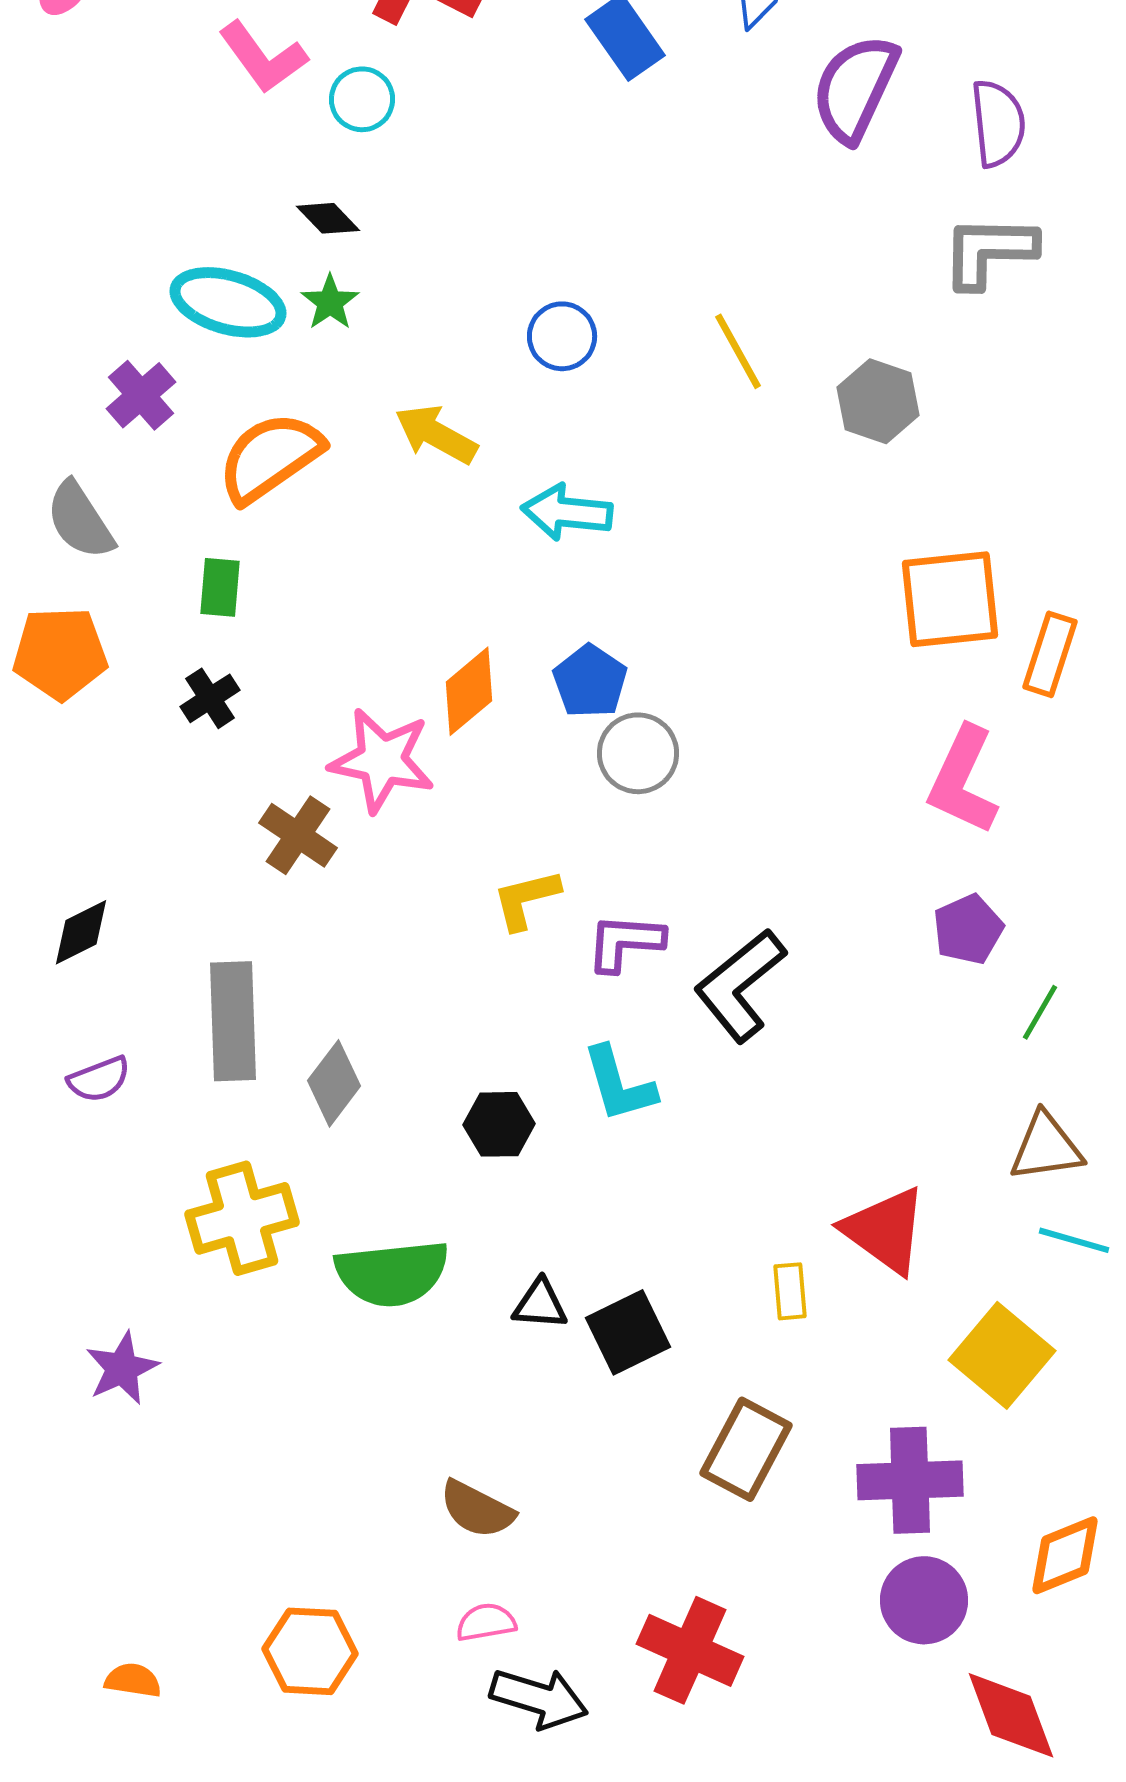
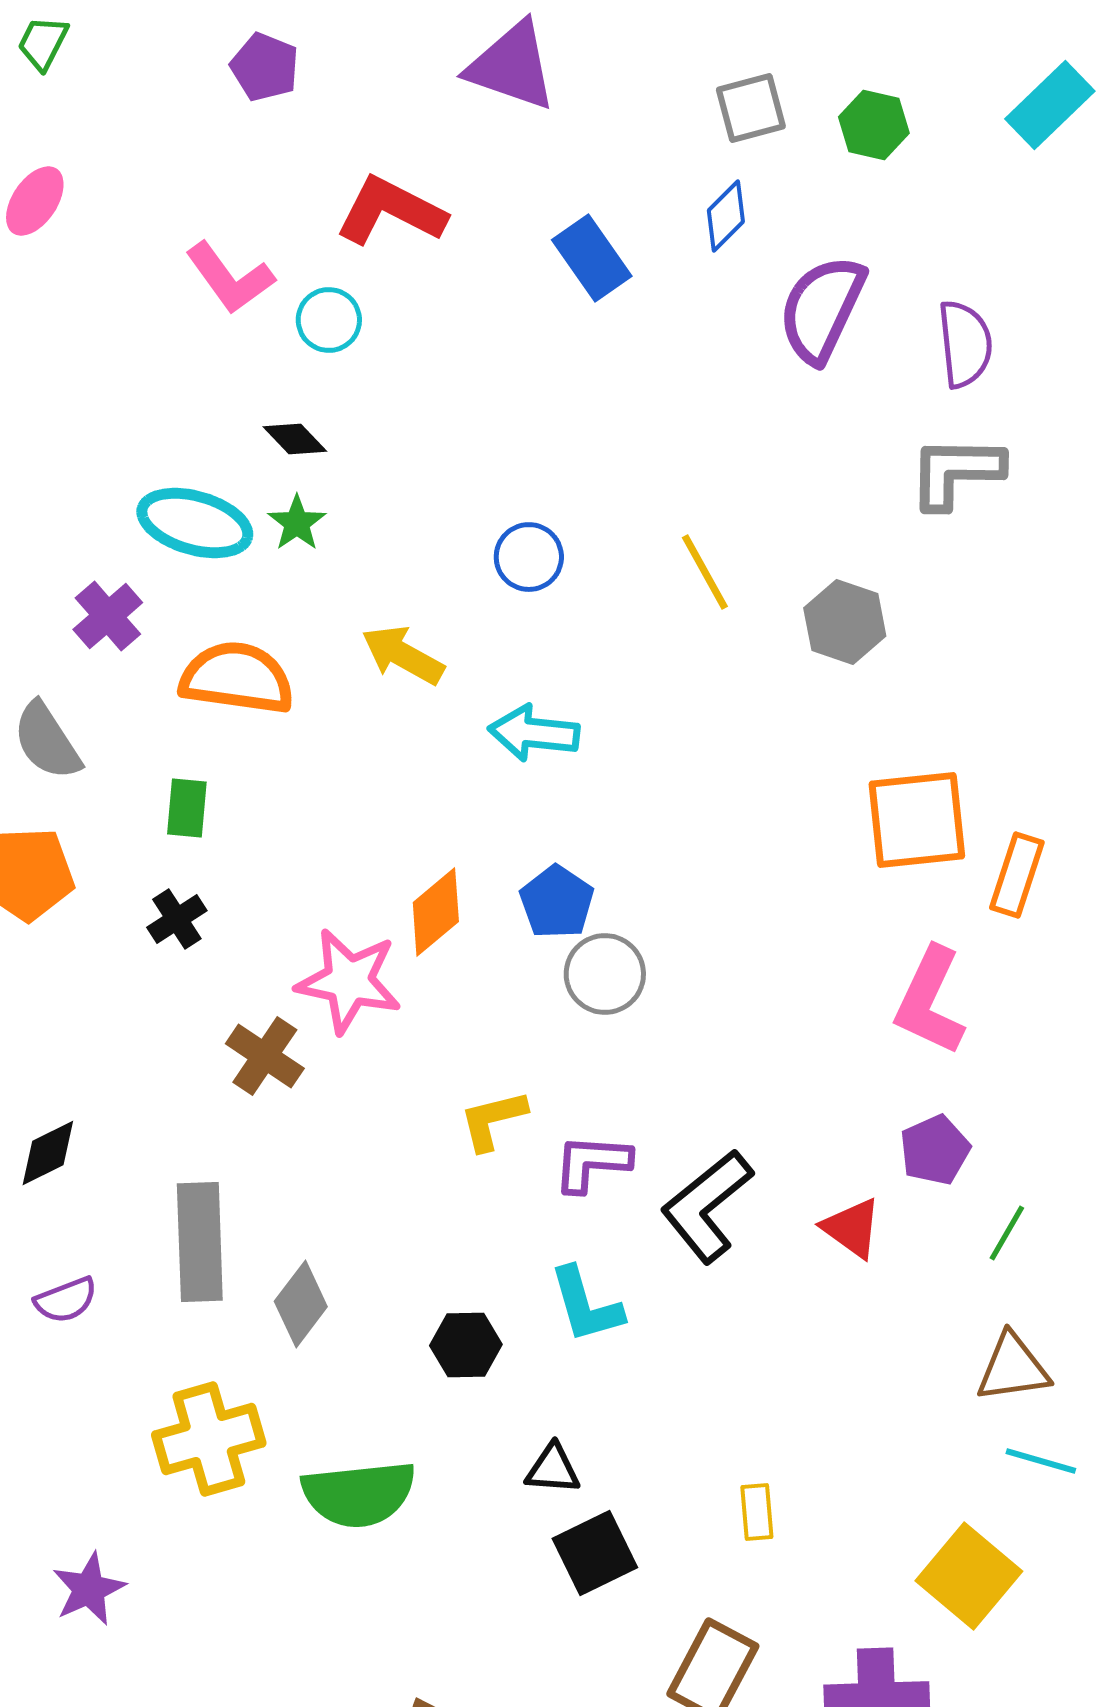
orange semicircle: (270, 457) -> (237, 678), turned 43
red triangle: (885, 1230) -> (852, 1228), moved, size x0.7
black triangle: (540, 1304) -> (553, 1469), moved

